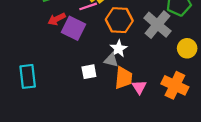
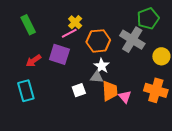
red arrow: (57, 19) -> (33, 61), moved
cyan rectangle: (28, 76) -> (26, 91), moved

